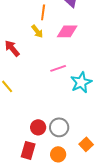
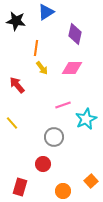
orange line: (43, 12) -> (36, 48), moved
gray circle: (59, 127) -> (54, 137), moved
red rectangle: (28, 150) -> (20, 187), moved

